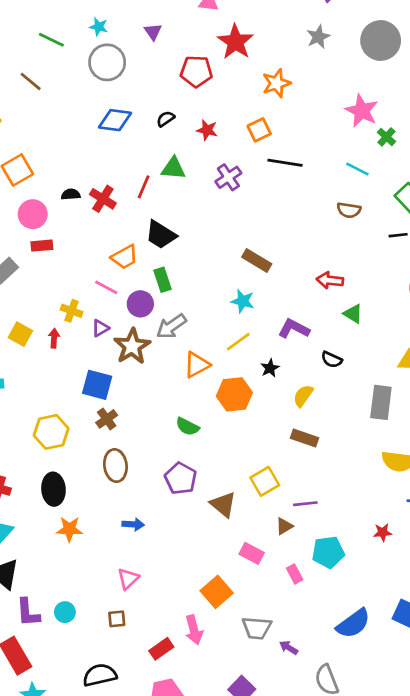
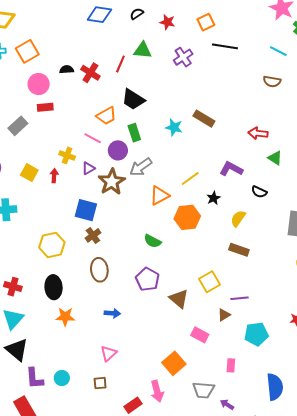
cyan star: (243, 301) -> (174, 127), moved
pink rectangle: (295, 574) -> (231, 365), moved, turned 32
blue semicircle: (353, 623) -> (275, 387), turned -60

